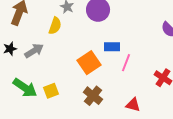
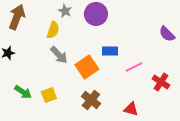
gray arrow: (34, 51) -> (59, 55), moved, turned 78
pink line: (126, 63) -> (134, 67), moved, turned 42
green arrow: (25, 88) -> (23, 92), size x0.7

